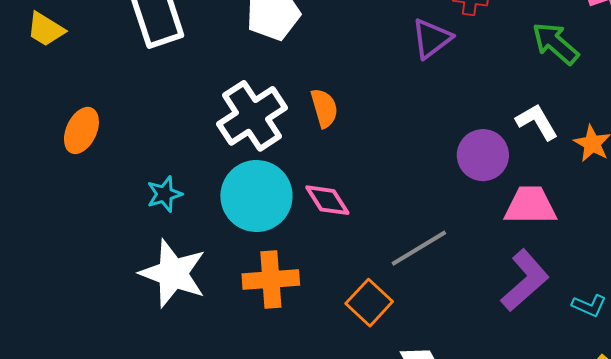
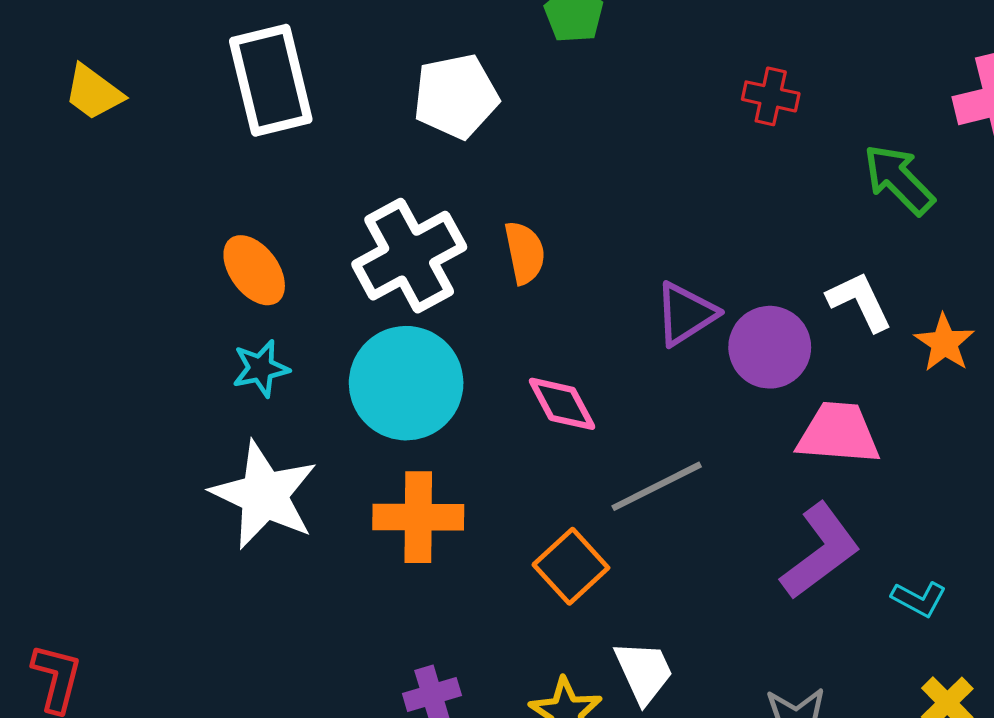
purple triangle: (432, 38) -> (686, 314), moved
orange ellipse: (81, 130) -> (254, 270), moved, turned -66
pink diamond: (327, 200) -> (562, 404), moved

